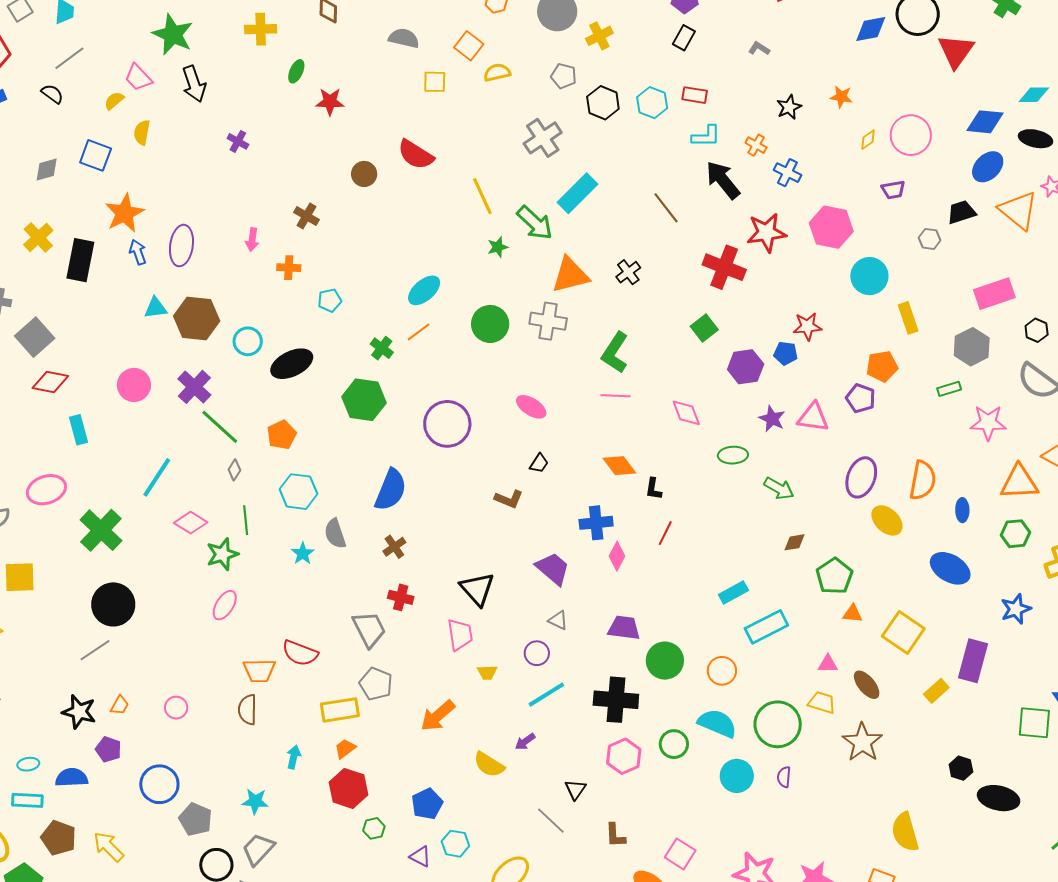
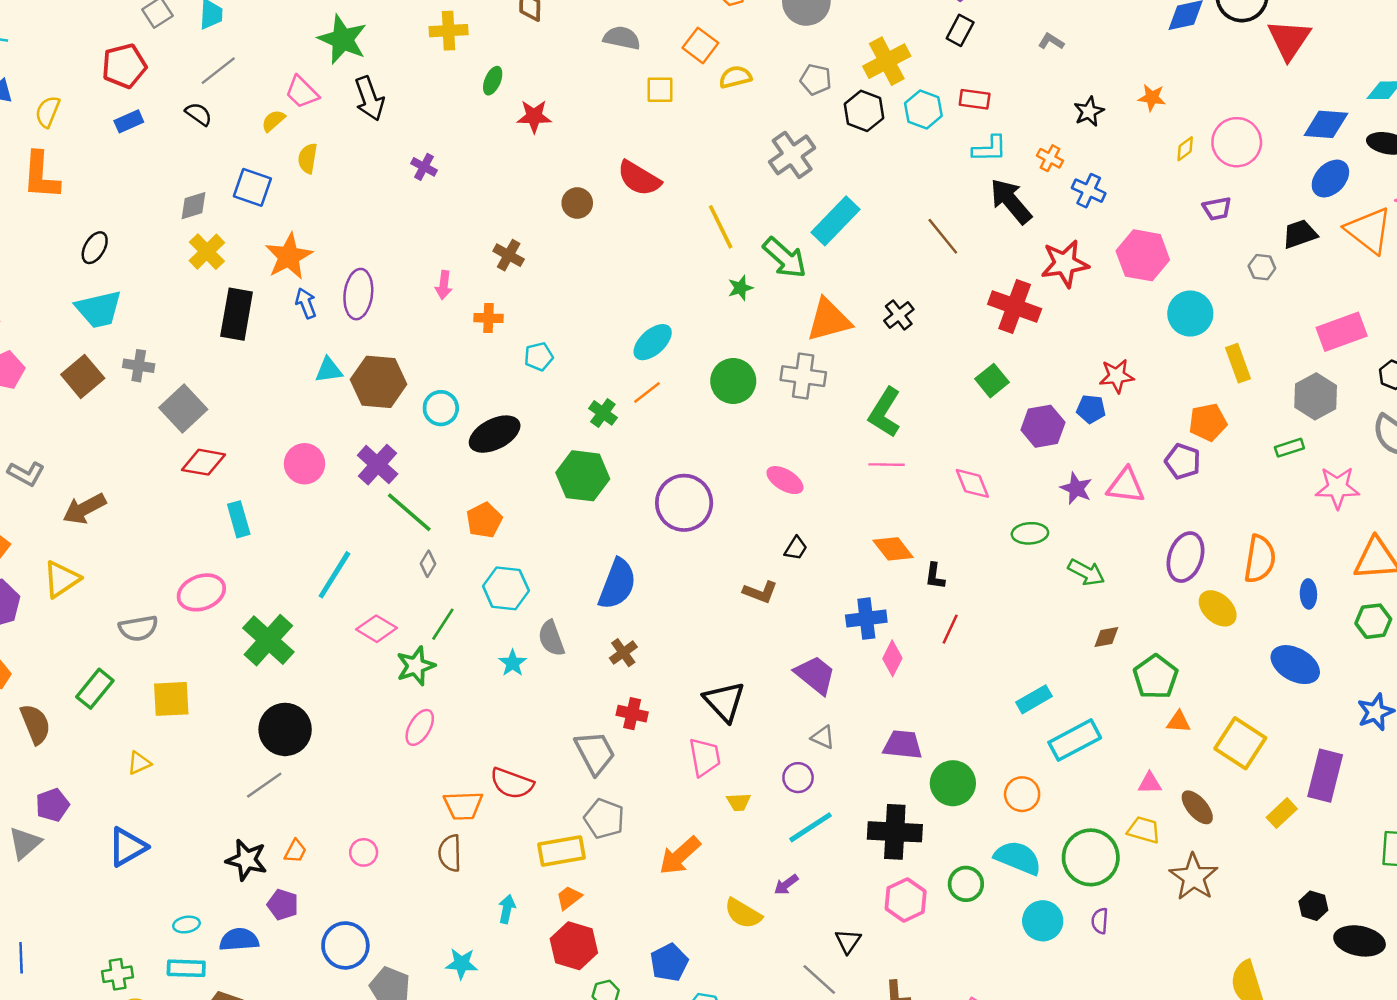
yellow cross: (599, 36) -> (887, 61), moved, size x1.4
yellow cross: (38, 237) -> (207, 252), moved
green line: (246, 520) -> (443, 624), turned 40

